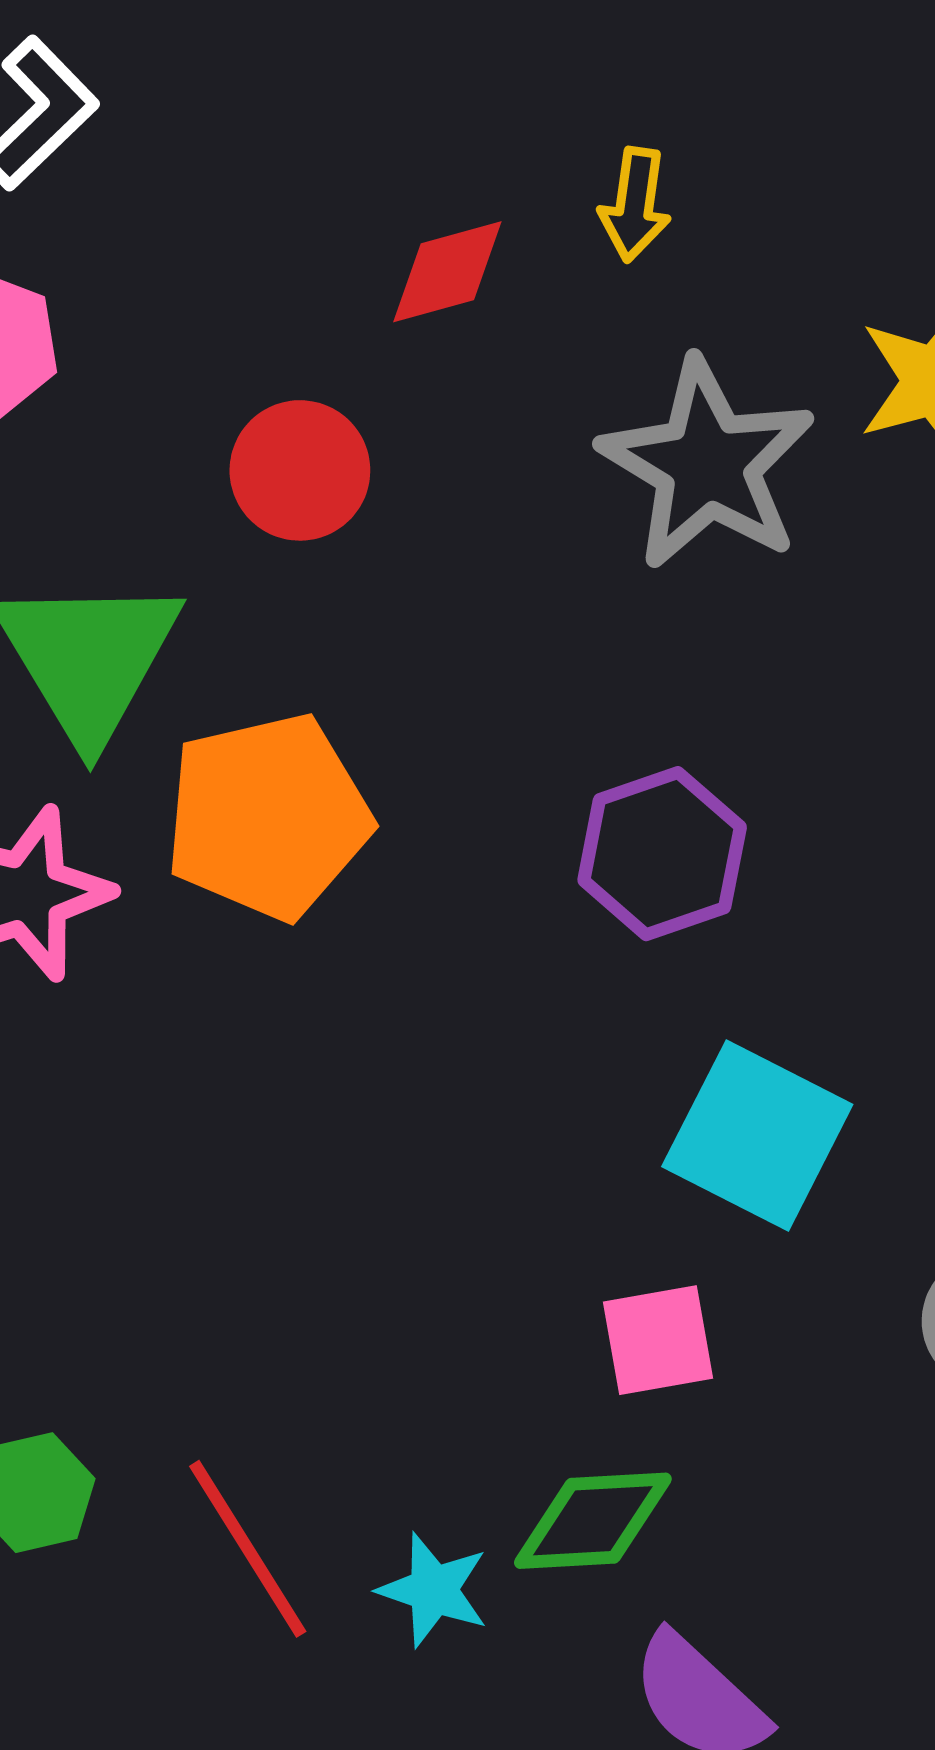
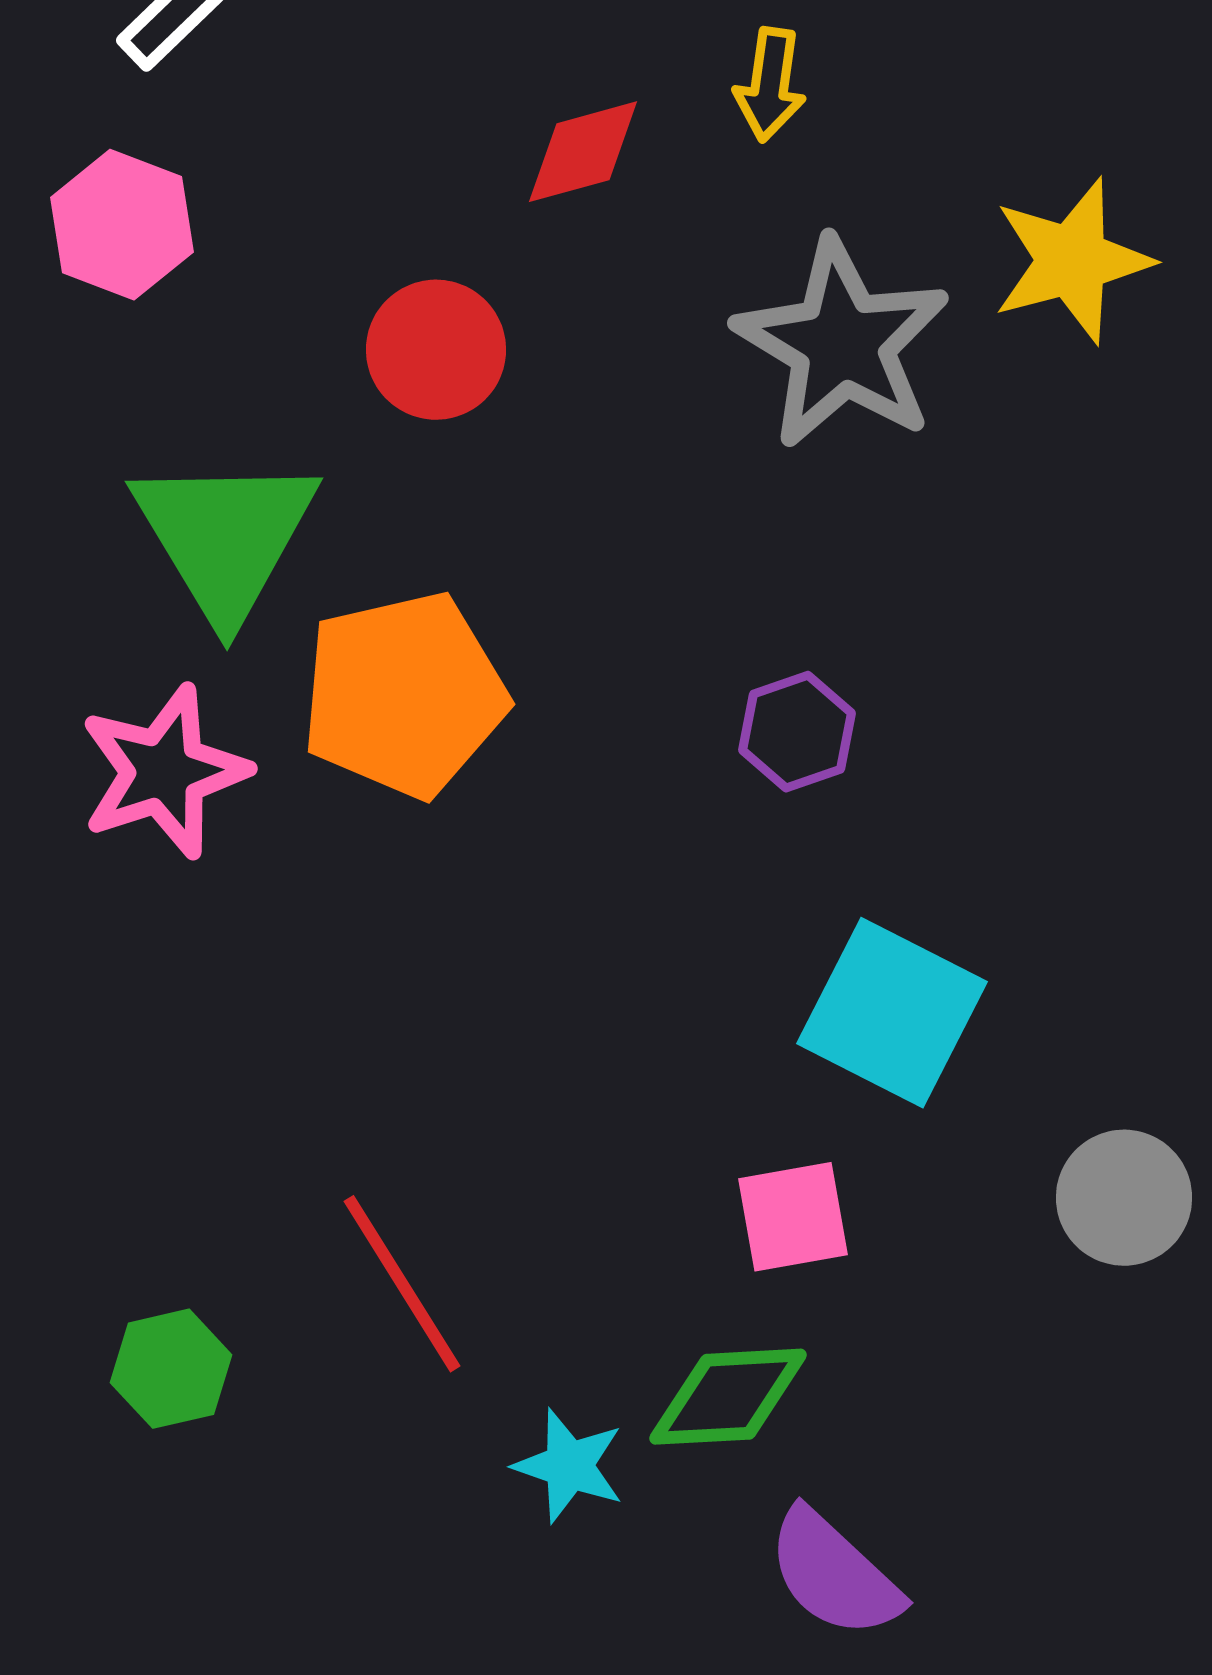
purple hexagon: (662, 854) -> (797, 732), size x0.7
red line: (248, 1549) -> (402, 1284), moved

